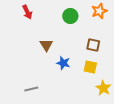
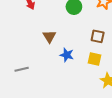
gray line: (31, 89) -> (22, 69), moved

